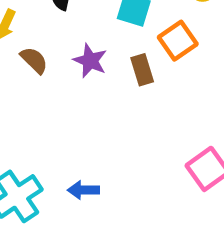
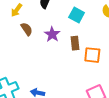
orange square: (178, 41) -> (92, 55), moved, turned 30

